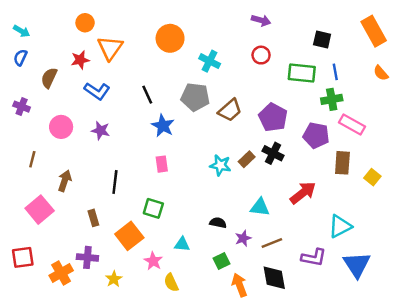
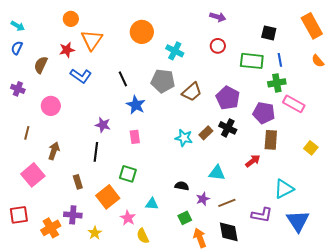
purple star: (101, 131) -> (103, 125), moved
brown rectangle: (342, 163) -> (271, 140), moved
red arrow: (303, 193) -> (253, 161), size x0.7

